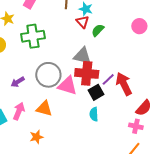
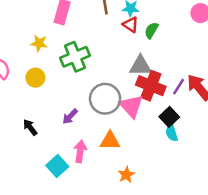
red cross: (87, 73) -> (151, 86), turned 30
pink triangle: (67, 86) -> (131, 106), turned 45
black square: (96, 92) -> (169, 117), moved
orange star: (36, 137) -> (126, 175), moved

